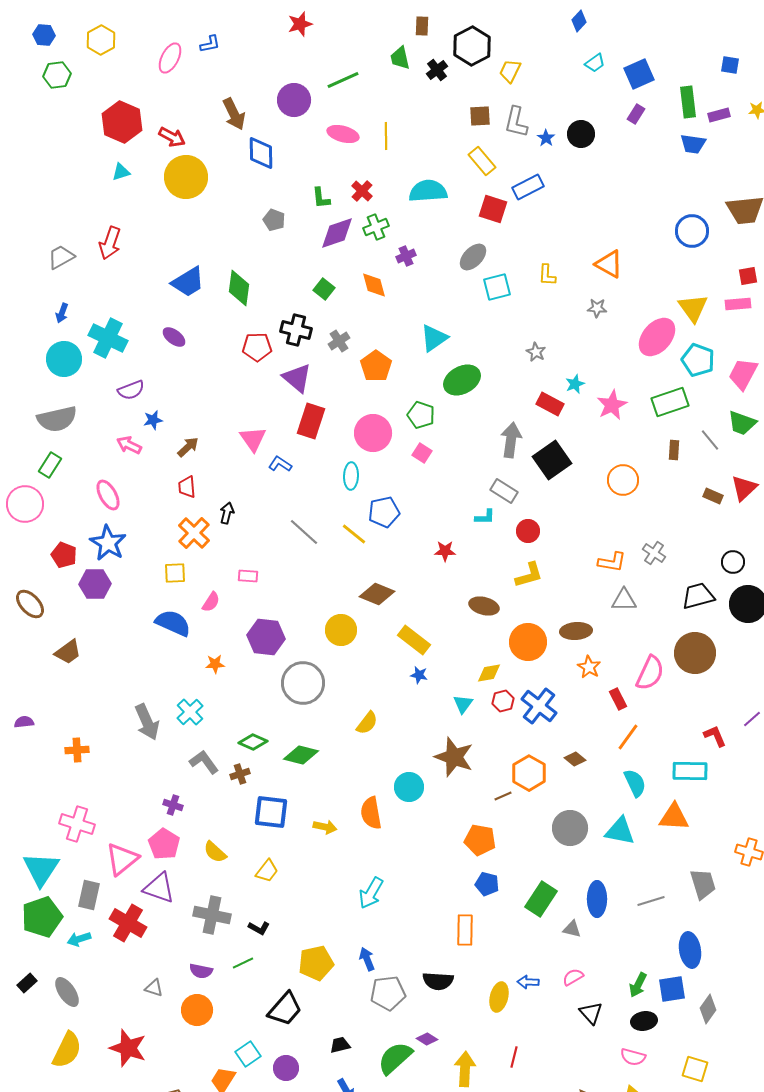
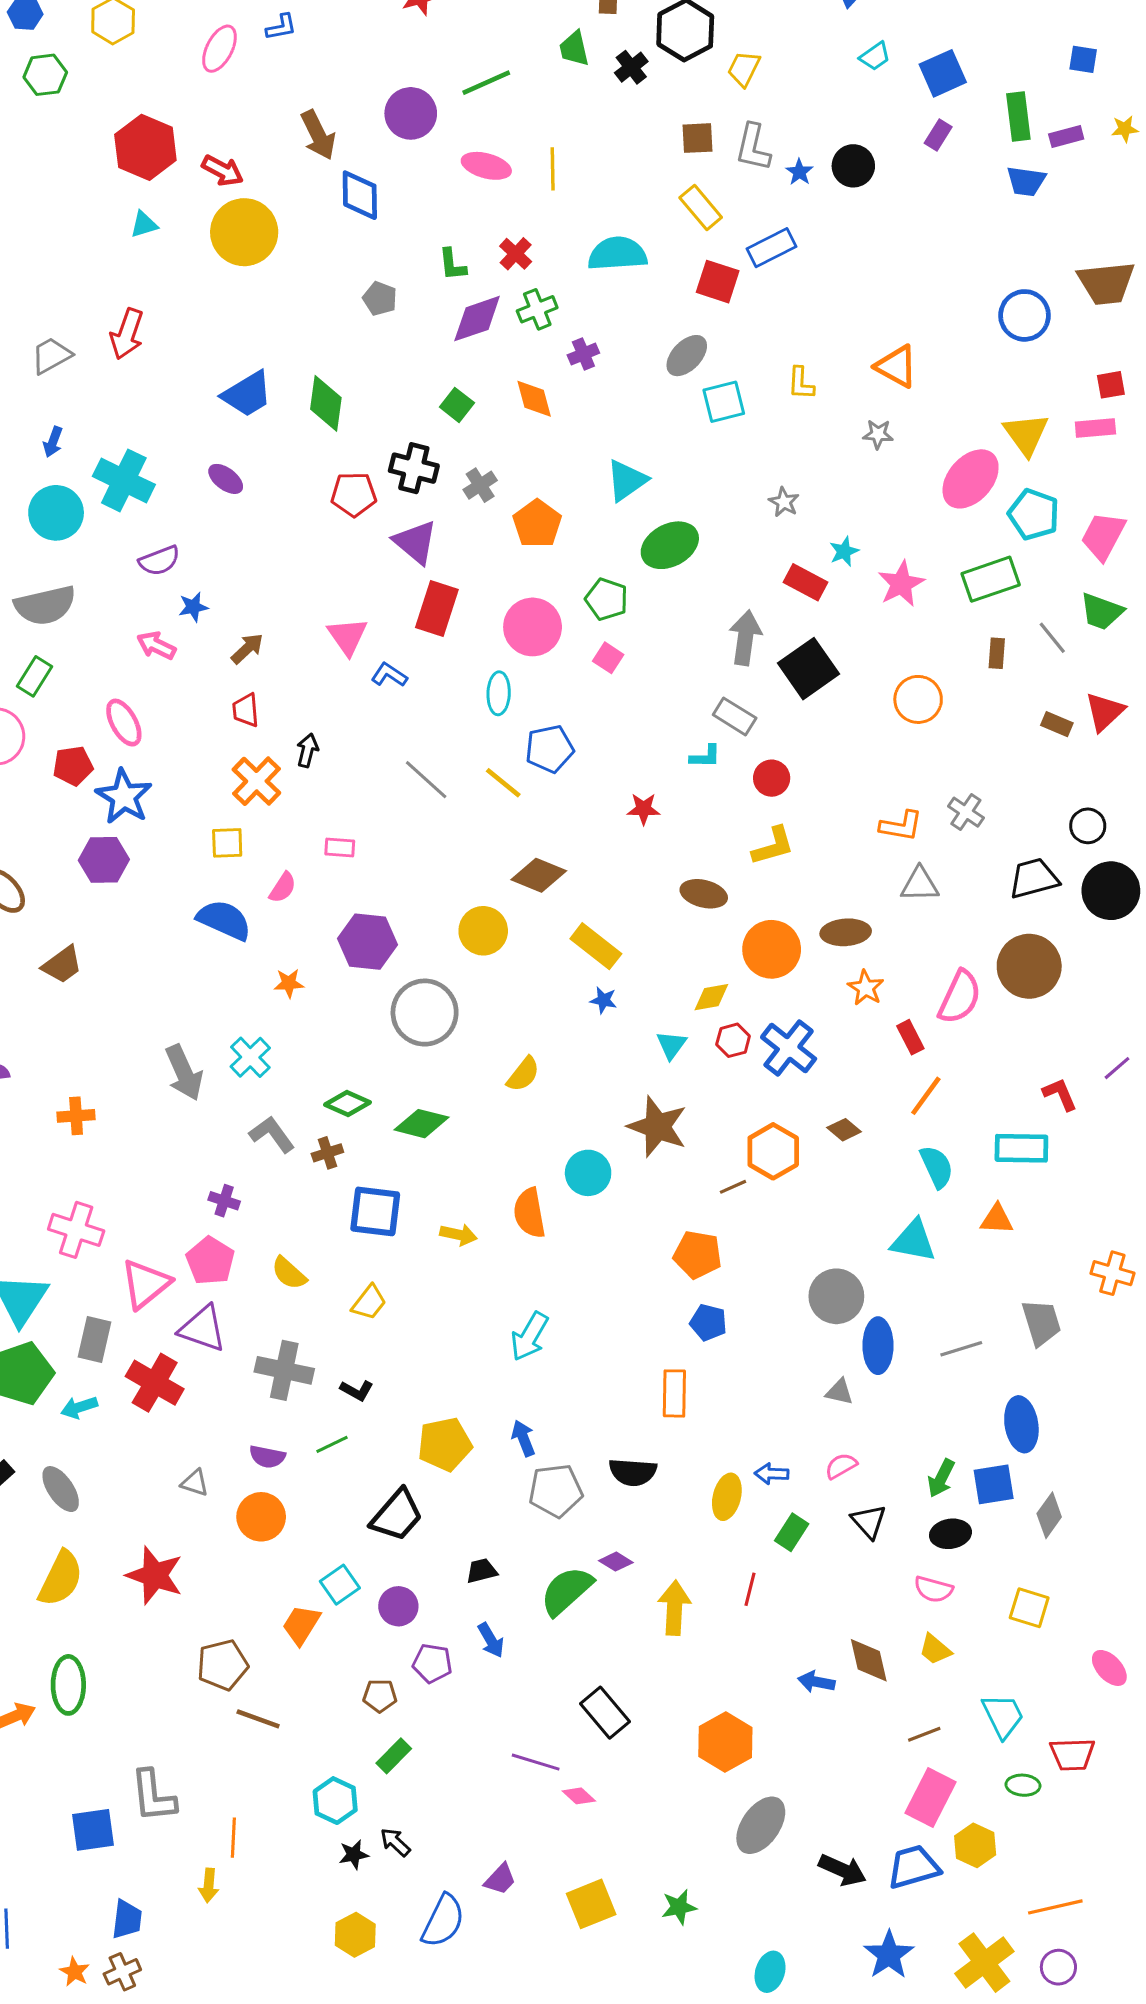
red pentagon: (64, 555) -> (73, 766), moved, turned -30
orange triangle: (674, 817) -> (997, 1219), size x0.7
gray circle: (570, 828) -> (836, 1296), moved
green rectangle: (541, 899) -> (792, 1532), moved, size x0.7

